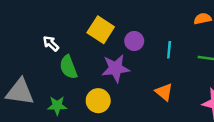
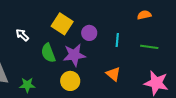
green semicircle: (68, 67) -> (48, 53), moved
yellow circle: (98, 101) -> (70, 81), moved

